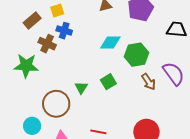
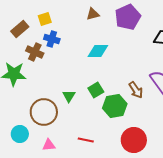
green hexagon: (136, 55) -> (115, 106), moved

